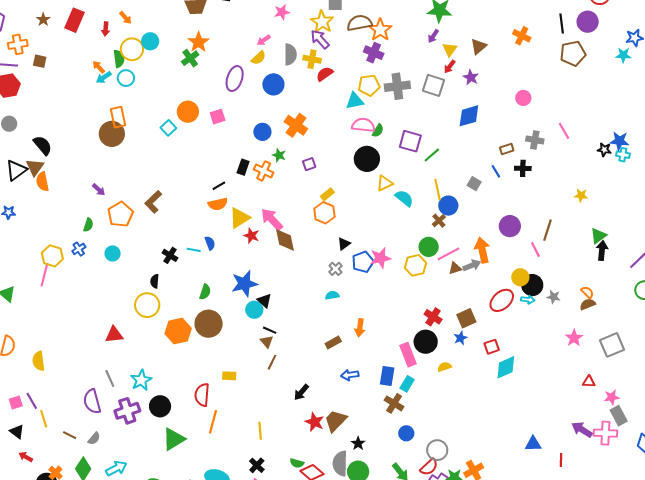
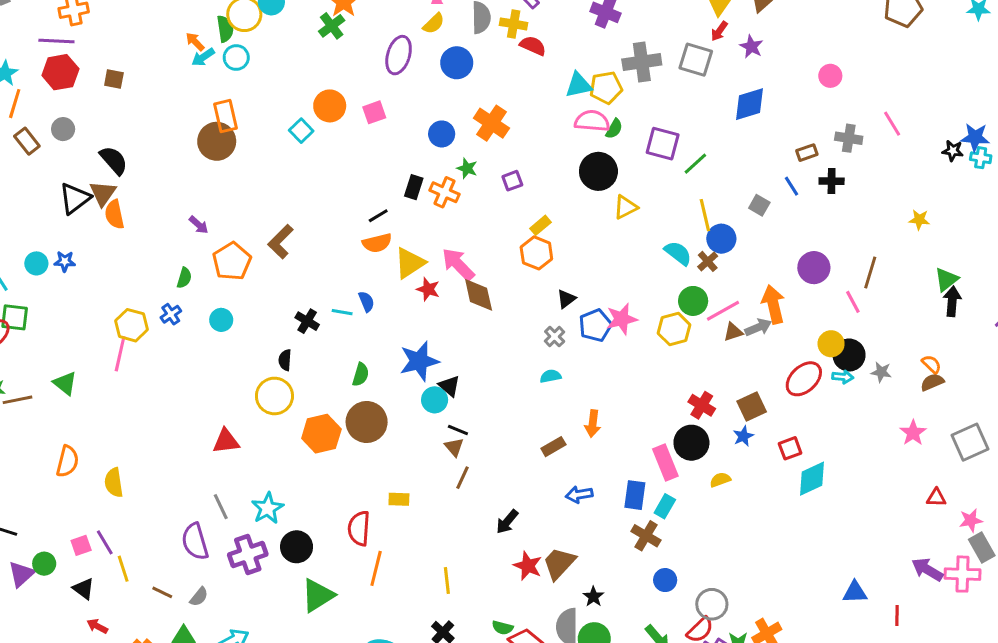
brown square: (40, 61) -> (114, 79), moved
red semicircle: (325, 74) -> (533, 46), turned 60
yellow pentagon: (369, 85) -> (606, 88), moved
cyan semicircle: (404, 198) -> (678, 253), moved

